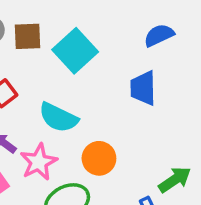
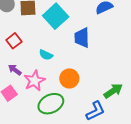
blue trapezoid: (143, 88) -> (82, 38), moved
cyan semicircle: (58, 118) -> (46, 55), size x0.6

